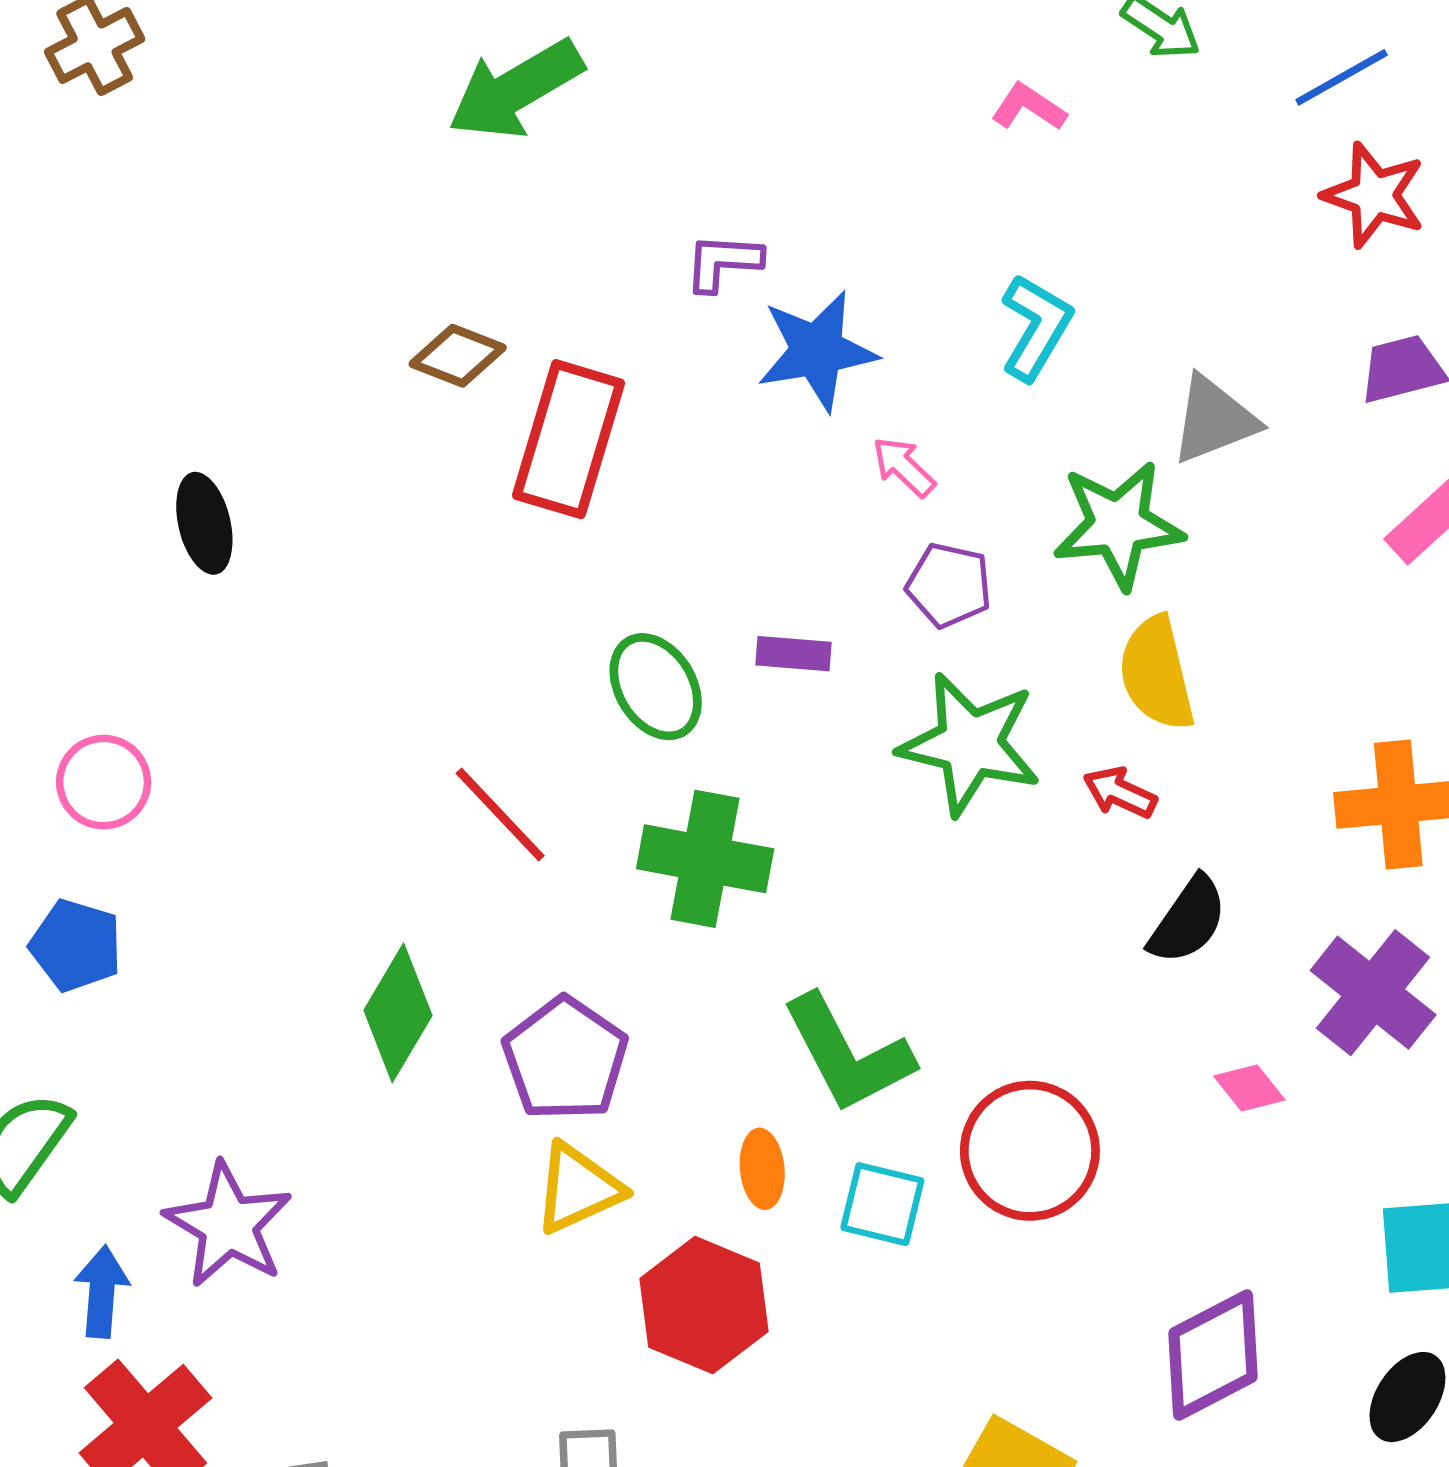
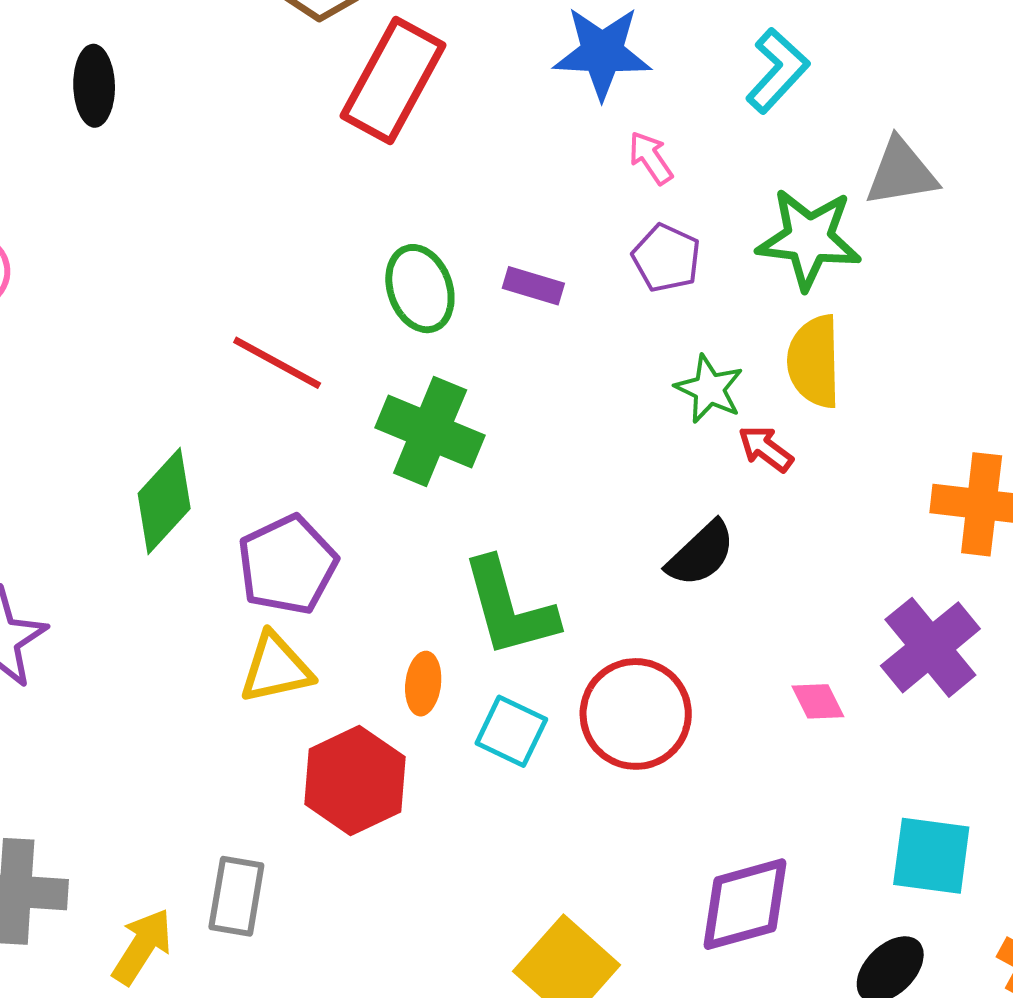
green star: (970, 744) -> (709, 389), moved, size x0.6
red line: (500, 815) -> (277, 363), turned -30
black semicircle: (1188, 920) -> (701, 554), moved

